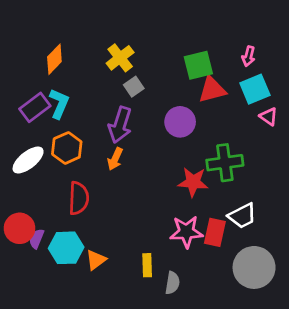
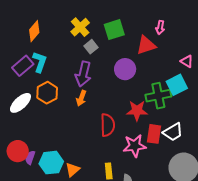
pink arrow: (248, 56) -> (160, 27), moved
green square: (198, 65) -> (114, 30), moved
cyan square: (255, 89) -> (177, 85), moved
red semicircle: (79, 198) -> (108, 125), moved
red rectangle: (215, 232) -> (154, 134), moved

